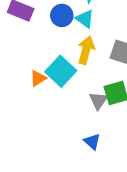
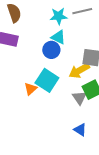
blue circle: (62, 15) -> (51, 50), moved
yellow arrow: (86, 50) -> (79, 71), moved, turned -125

